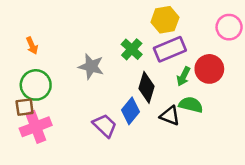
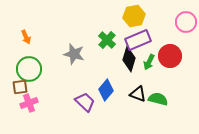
black diamond: (147, 87) -> (129, 59), moved
green semicircle: (191, 105) -> (158, 99), moved
pink cross: (36, 127) -> (29, 103), size x0.7

